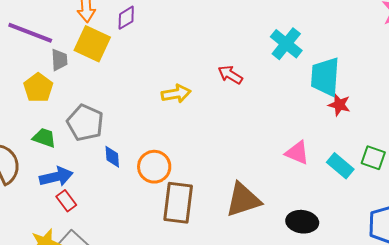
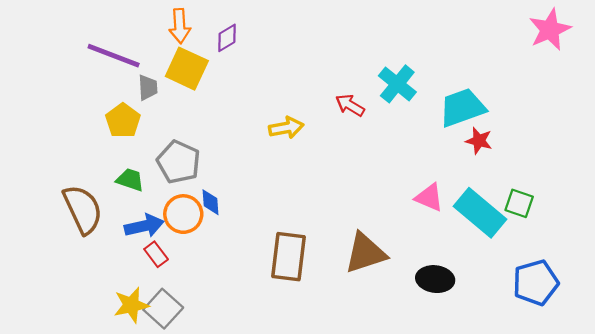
cyan cross: (286, 44) -> (397, 84), moved
cyan trapezoid: (325, 77) -> (462, 108), turned 66
cyan rectangle: (340, 166) -> (480, 213), size x1.6
orange circle: (154, 167) -> (183, 214), moved

